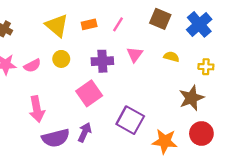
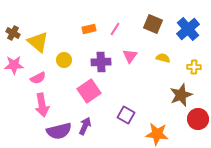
yellow triangle: (57, 26) -> (38, 42), moved
pink semicircle: (32, 66) -> (38, 78), moved
purple square: (130, 120) -> (126, 115), size x0.7
red circle: (201, 133) -> (198, 119), moved

